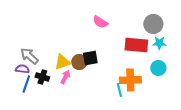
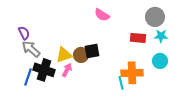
red rectangle: (136, 45) -> (138, 38), size x0.7
purple semicircle: (22, 69) -> (24, 33), moved, turned 56
black cross: (42, 77) -> (44, 70), size x1.5

